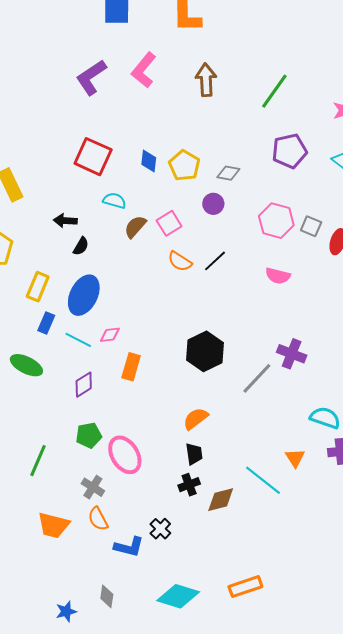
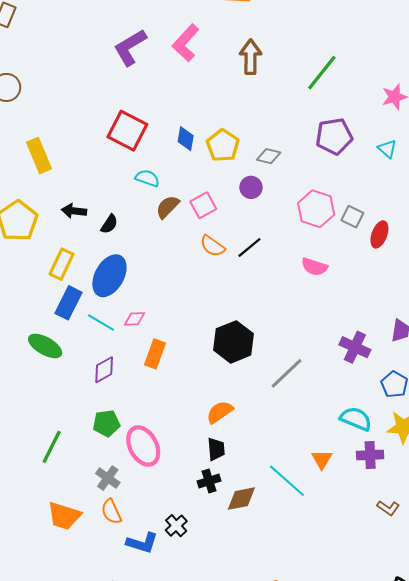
black arrow: (65, 221) -> (74, 211), moved
blue rectangle: (46, 323) -> (69, 303), size x1.4
purple cross: (292, 354) -> (355, 347), moved

